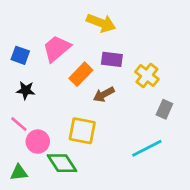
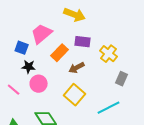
blue square: (20, 55) -> (22, 48), moved
black star: (26, 90) -> (29, 67), moved
yellow square: (82, 131) -> (75, 95), moved, turned 30
pink circle: (38, 142) -> (39, 84), moved

